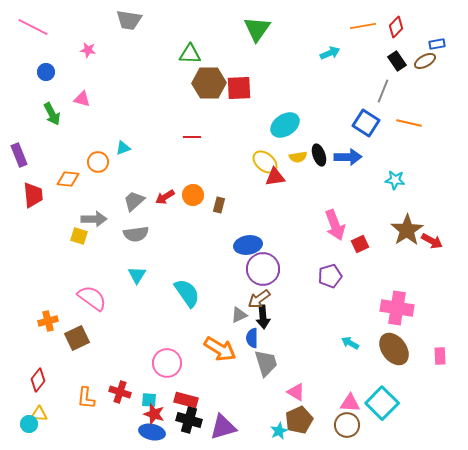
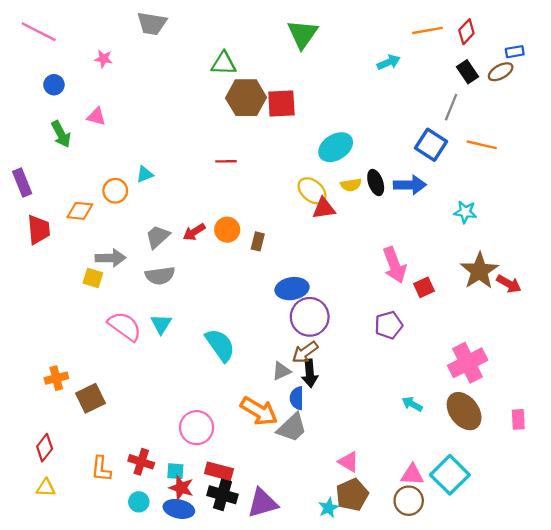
pink semicircle: (92, 298) -> (125, 326), moved
pink cross: (397, 308) -> (468, 363), turned -36
gray trapezoid: (266, 363) -> (292, 428), moved, turned 64
cyan circle: (29, 424) -> (139, 502), moved

